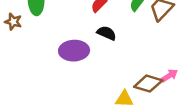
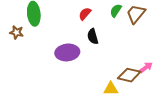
black semicircle: (107, 33) -> (93, 36), turned -126

